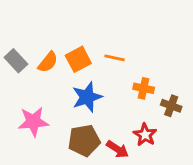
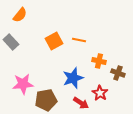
orange semicircle: (48, 62) -> (20, 15), moved
blue star: (87, 97) -> (73, 78), moved
brown pentagon: (84, 141) -> (46, 100), moved

